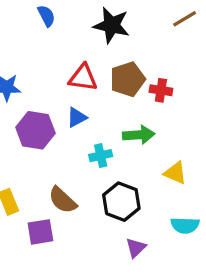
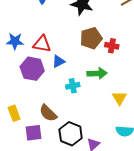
red triangle: (83, 78) -> (42, 44), moved
yellow triangle: (175, 173) -> (119, 98), turned 35
black hexagon: (121, 202) -> (71, 134), moved

